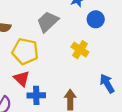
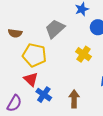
blue cross: (36, 95) -> (44, 95), turned 35

